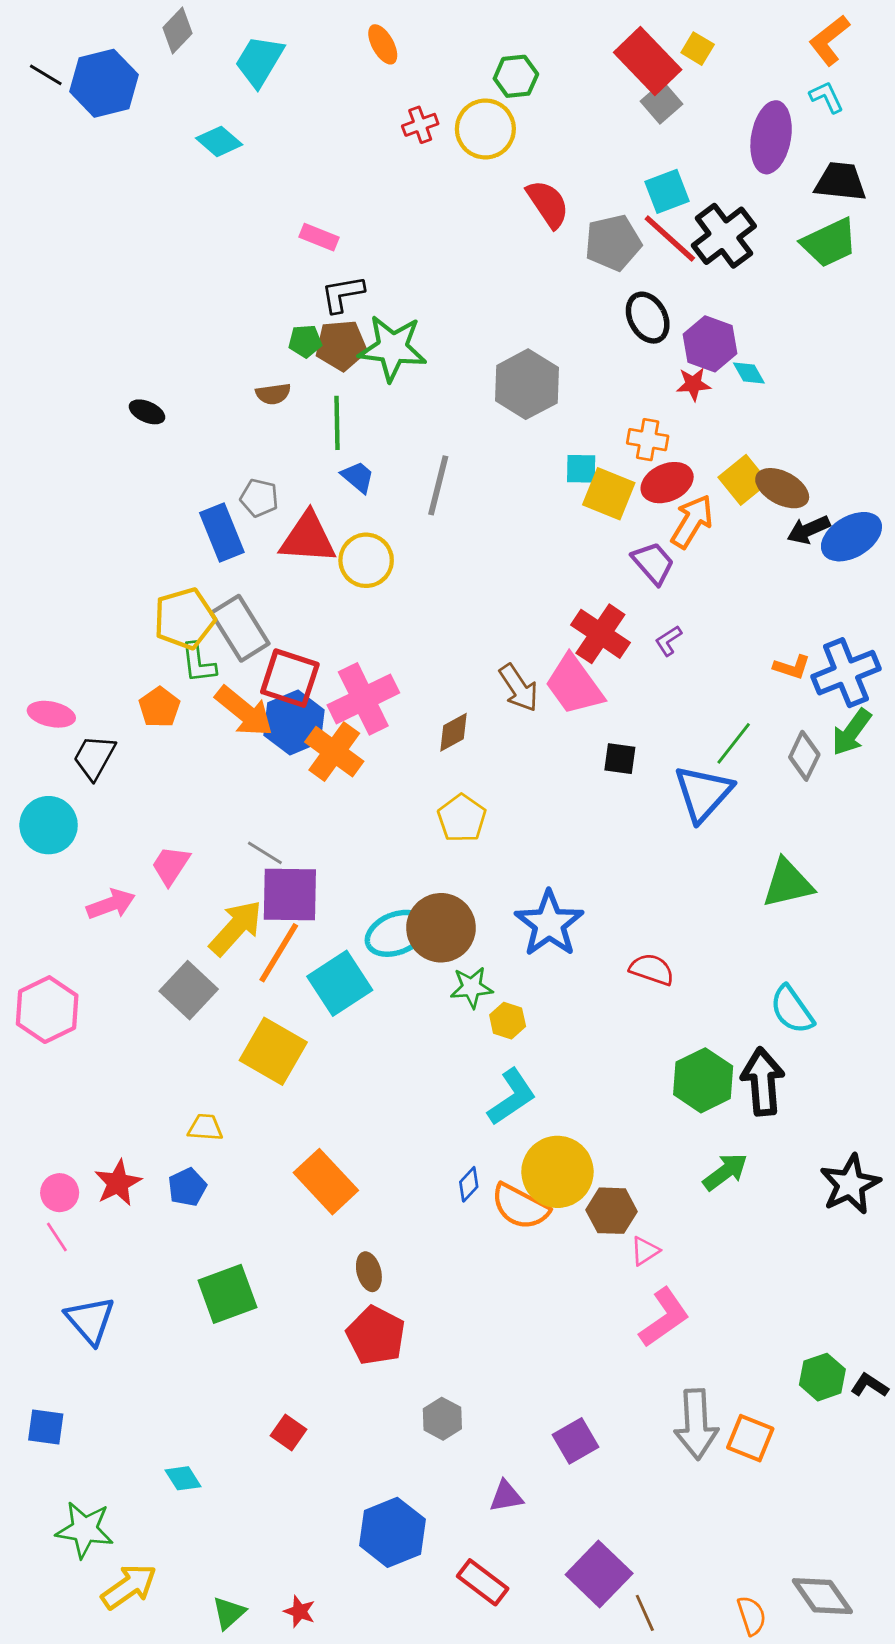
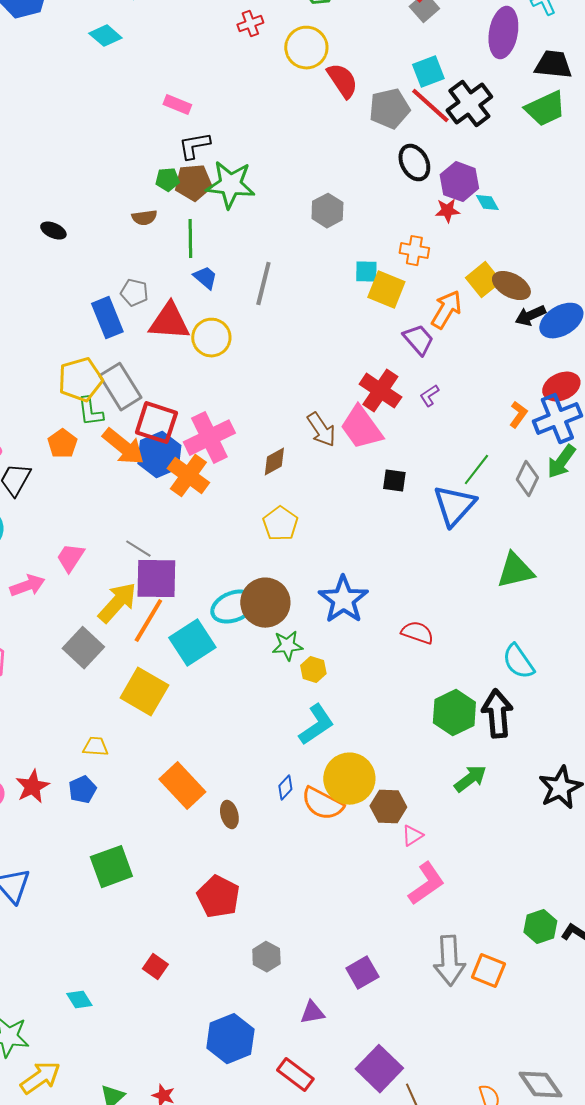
yellow circle: (485, 129) -> (306, 48), moved
gray hexagon: (527, 384) -> (327, 211), size x0.7
red ellipse: (667, 483) -> (561, 387), moved
orange L-shape: (792, 667) -> (518, 415), turned -72
brown ellipse: (369, 1272) -> (229, 815), moved

